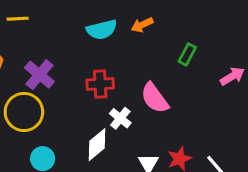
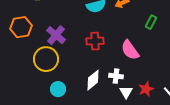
white cross: (120, 118) -> (116, 76), moved, turned -32

